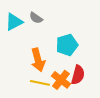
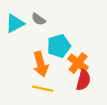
cyan pentagon: (67, 45) -> (59, 46), moved
orange cross: (61, 80) -> (78, 63), moved

